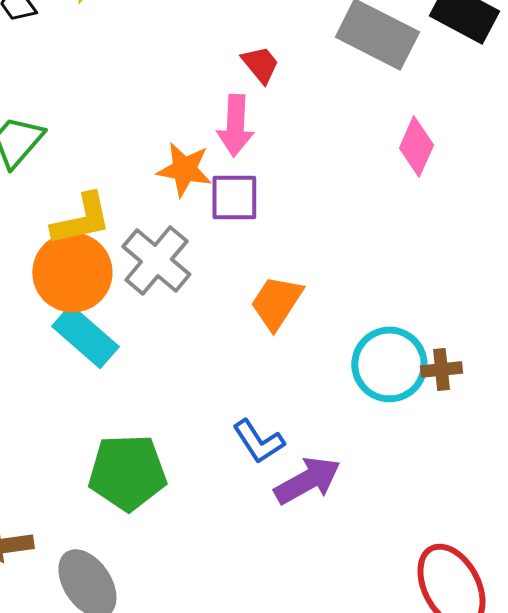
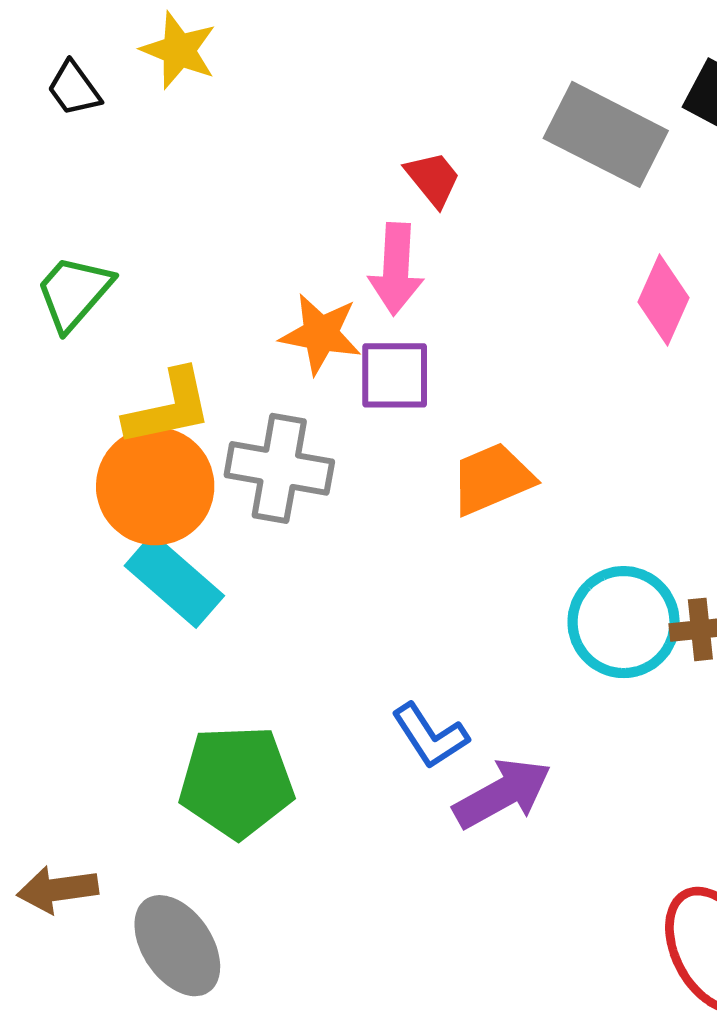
gray cross: (156, 260) -> (279, 468), turned -30
orange trapezoid: (276, 302) -> (492, 479), moved, turned 34

